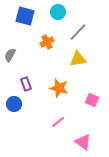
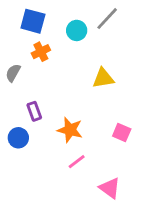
cyan circle: (58, 12) -> (77, 30), moved
gray line: (78, 32) -> (107, 19), moved
orange cross: (47, 42) -> (41, 52), moved
orange star: (59, 88) -> (70, 130), moved

